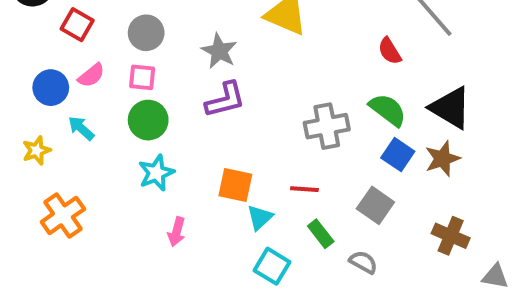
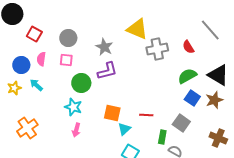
pink semicircle: (91, 75) -> (41, 59), turned 136
green semicircle: (388, 110) -> (187, 76), turned -66
green circle: (148, 120) -> (81, 83), moved
gray cross: (327, 126) -> (157, 49), moved
yellow star: (37, 150) -> (14, 88), moved
cyan star: (156, 173) -> (73, 107), turned -30
pink arrow: (177, 232) -> (76, 130), moved
green rectangle: (321, 234) -> (162, 137), moved, turned 48

